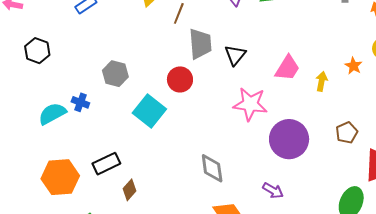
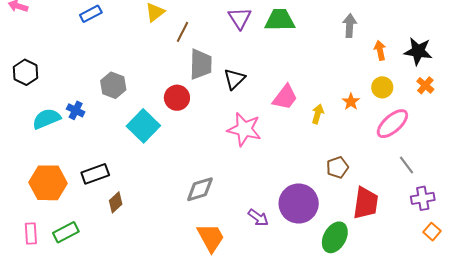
black hexagon: (37, 51) -> (26, 72), moved
purple circle: (289, 139) -> (299, 204), moved
gray diamond: (212, 168) -> (200, 189), turned 76

